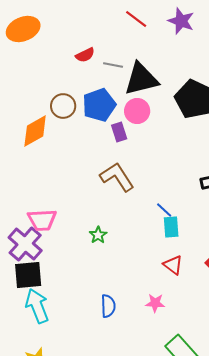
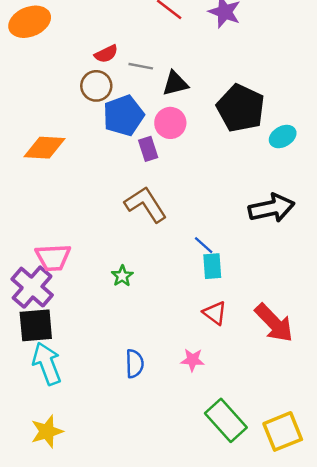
black triangle: (141, 79) -> (175, 83), size x0.6
brown circle: (63, 106) -> (96, 86), moved
orange diamond: (35, 131) -> (44, 148), turned 32

